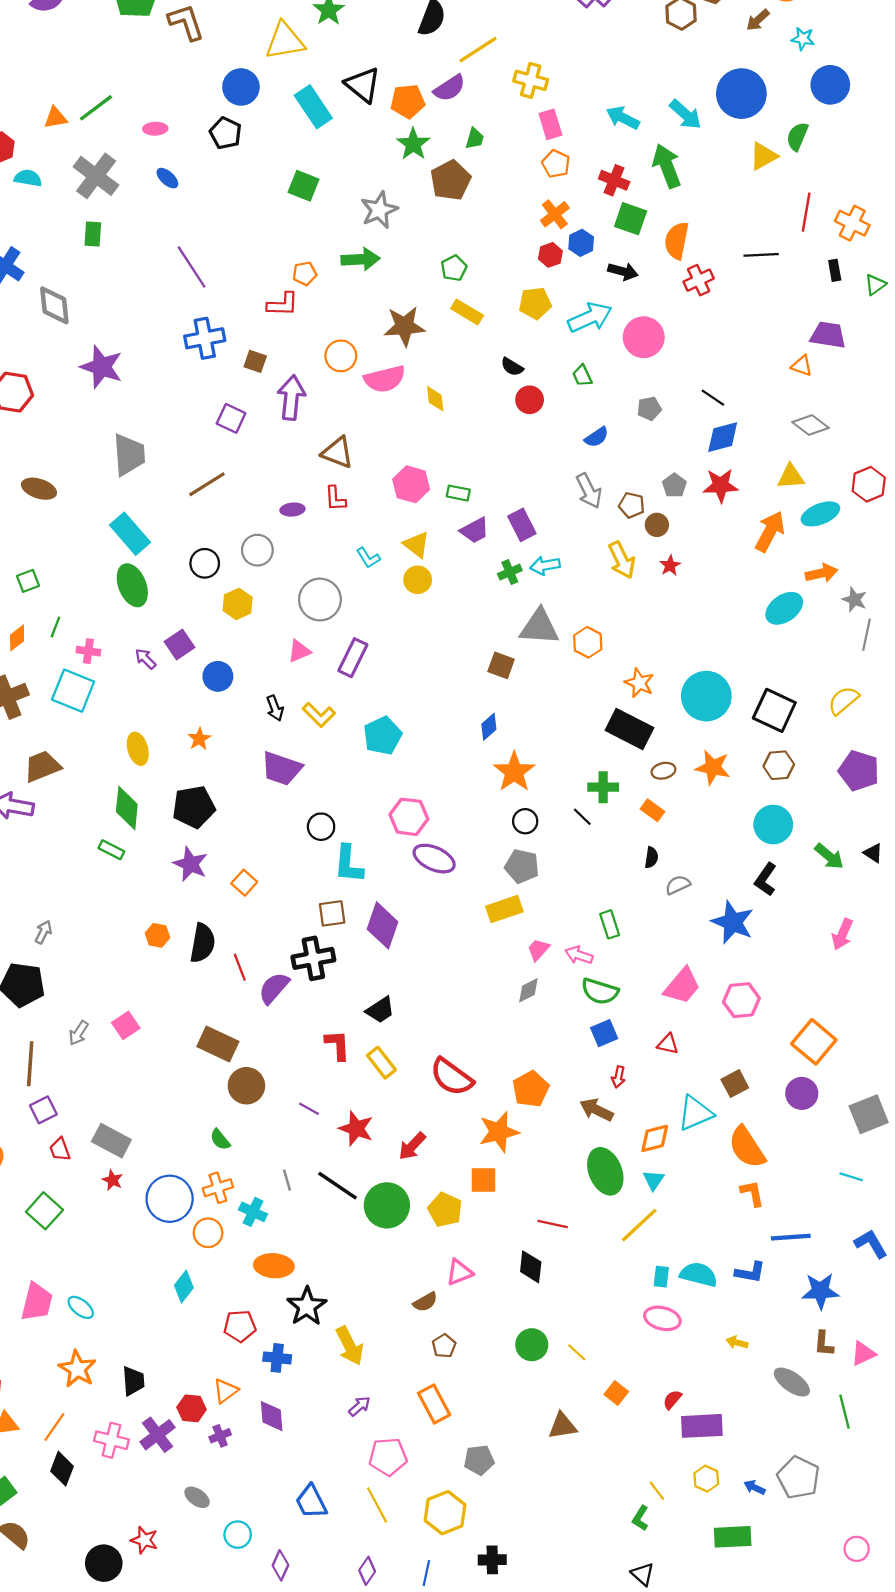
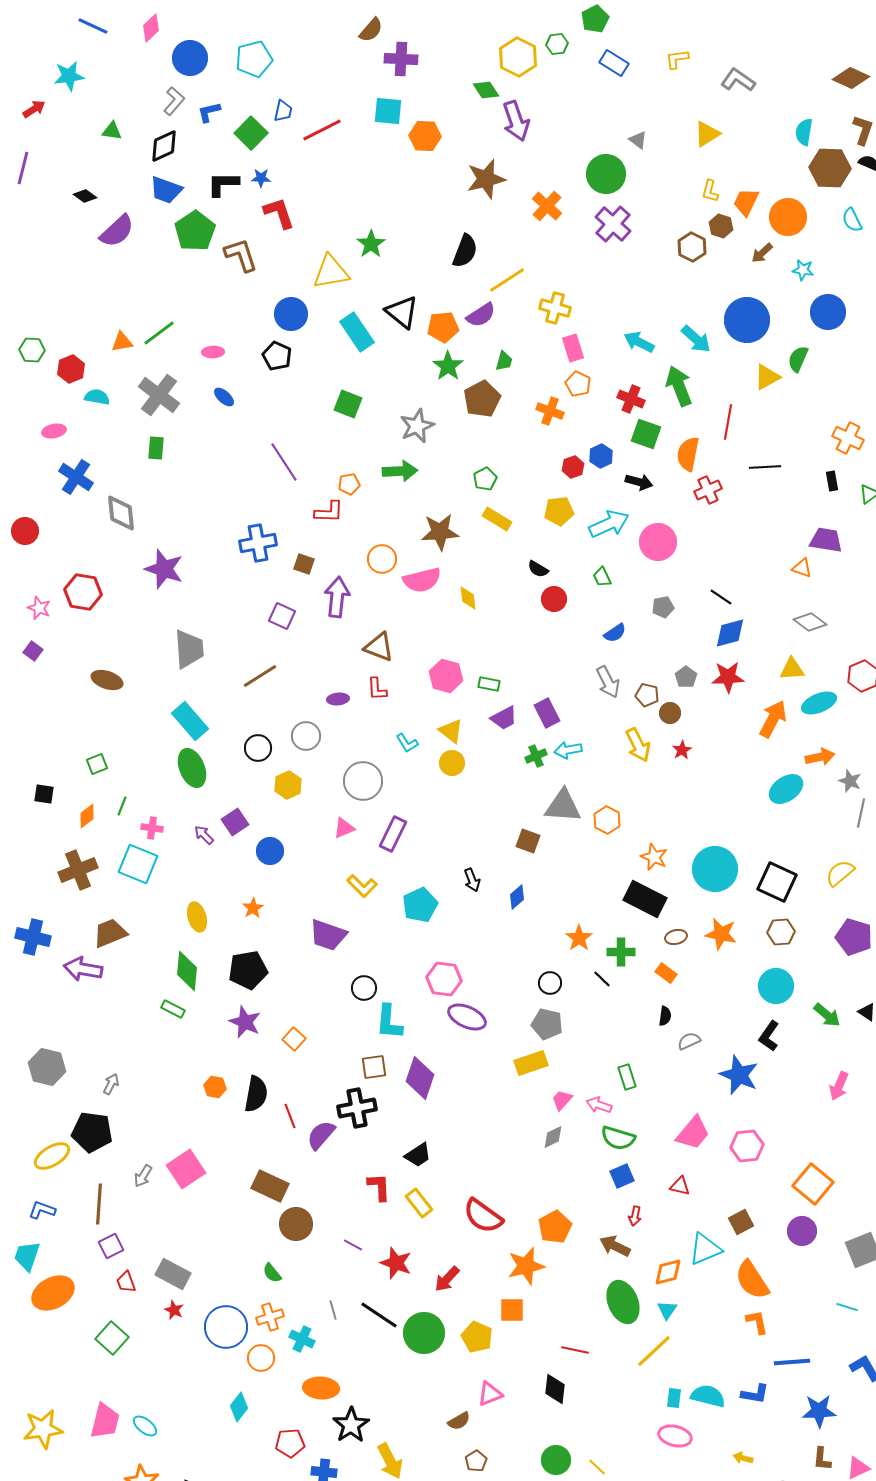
red line: (806, 212) -> (728, 422), moved
orange cross: (555, 214) -> (550, 411), moved, turned -32
purple line: (192, 267) -> (284, 462), moved
black arrow: (275, 708) -> (472, 880), moved
orange star: (514, 772) -> (579, 938), moved, size x0.7
pink square: (126, 1025) -> (186, 1169), size x1.5

